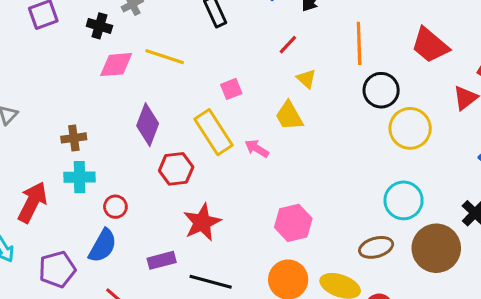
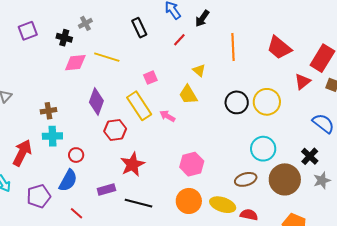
red line: (288, 45) -> (179, 40), moved
black circle: (381, 90) -> (237, 102), moved

